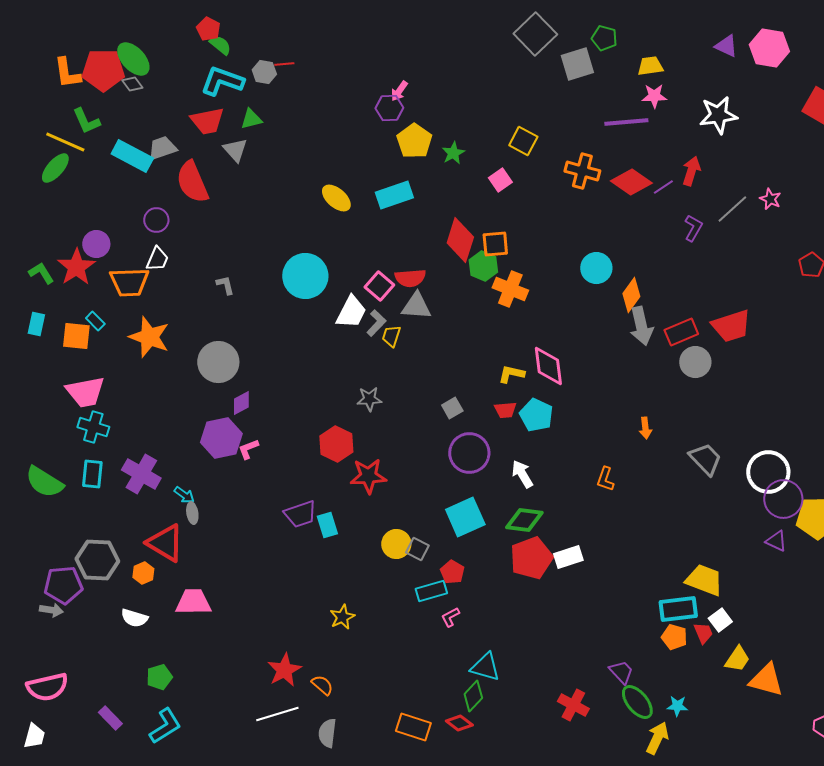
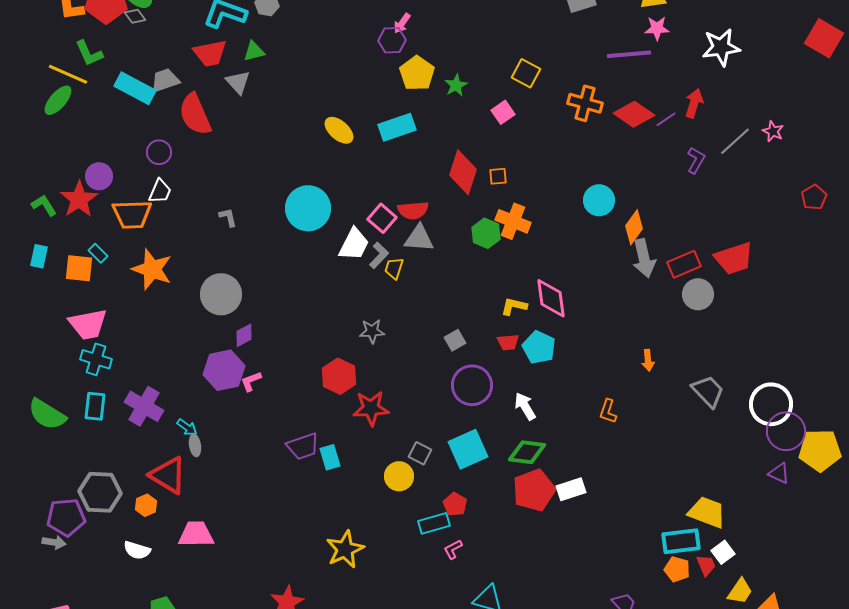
orange square: (495, 244) -> (498, 176), size x0.7
green hexagon: (483, 266) -> (486, 233), moved
gray square: (417, 549) -> (420, 453), moved
yellow star: (342, 617) -> (345, 549), size x1.5

